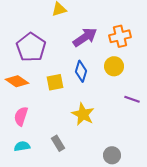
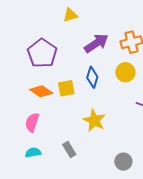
orange diamond: (17, 81) -> (41, 91), moved

